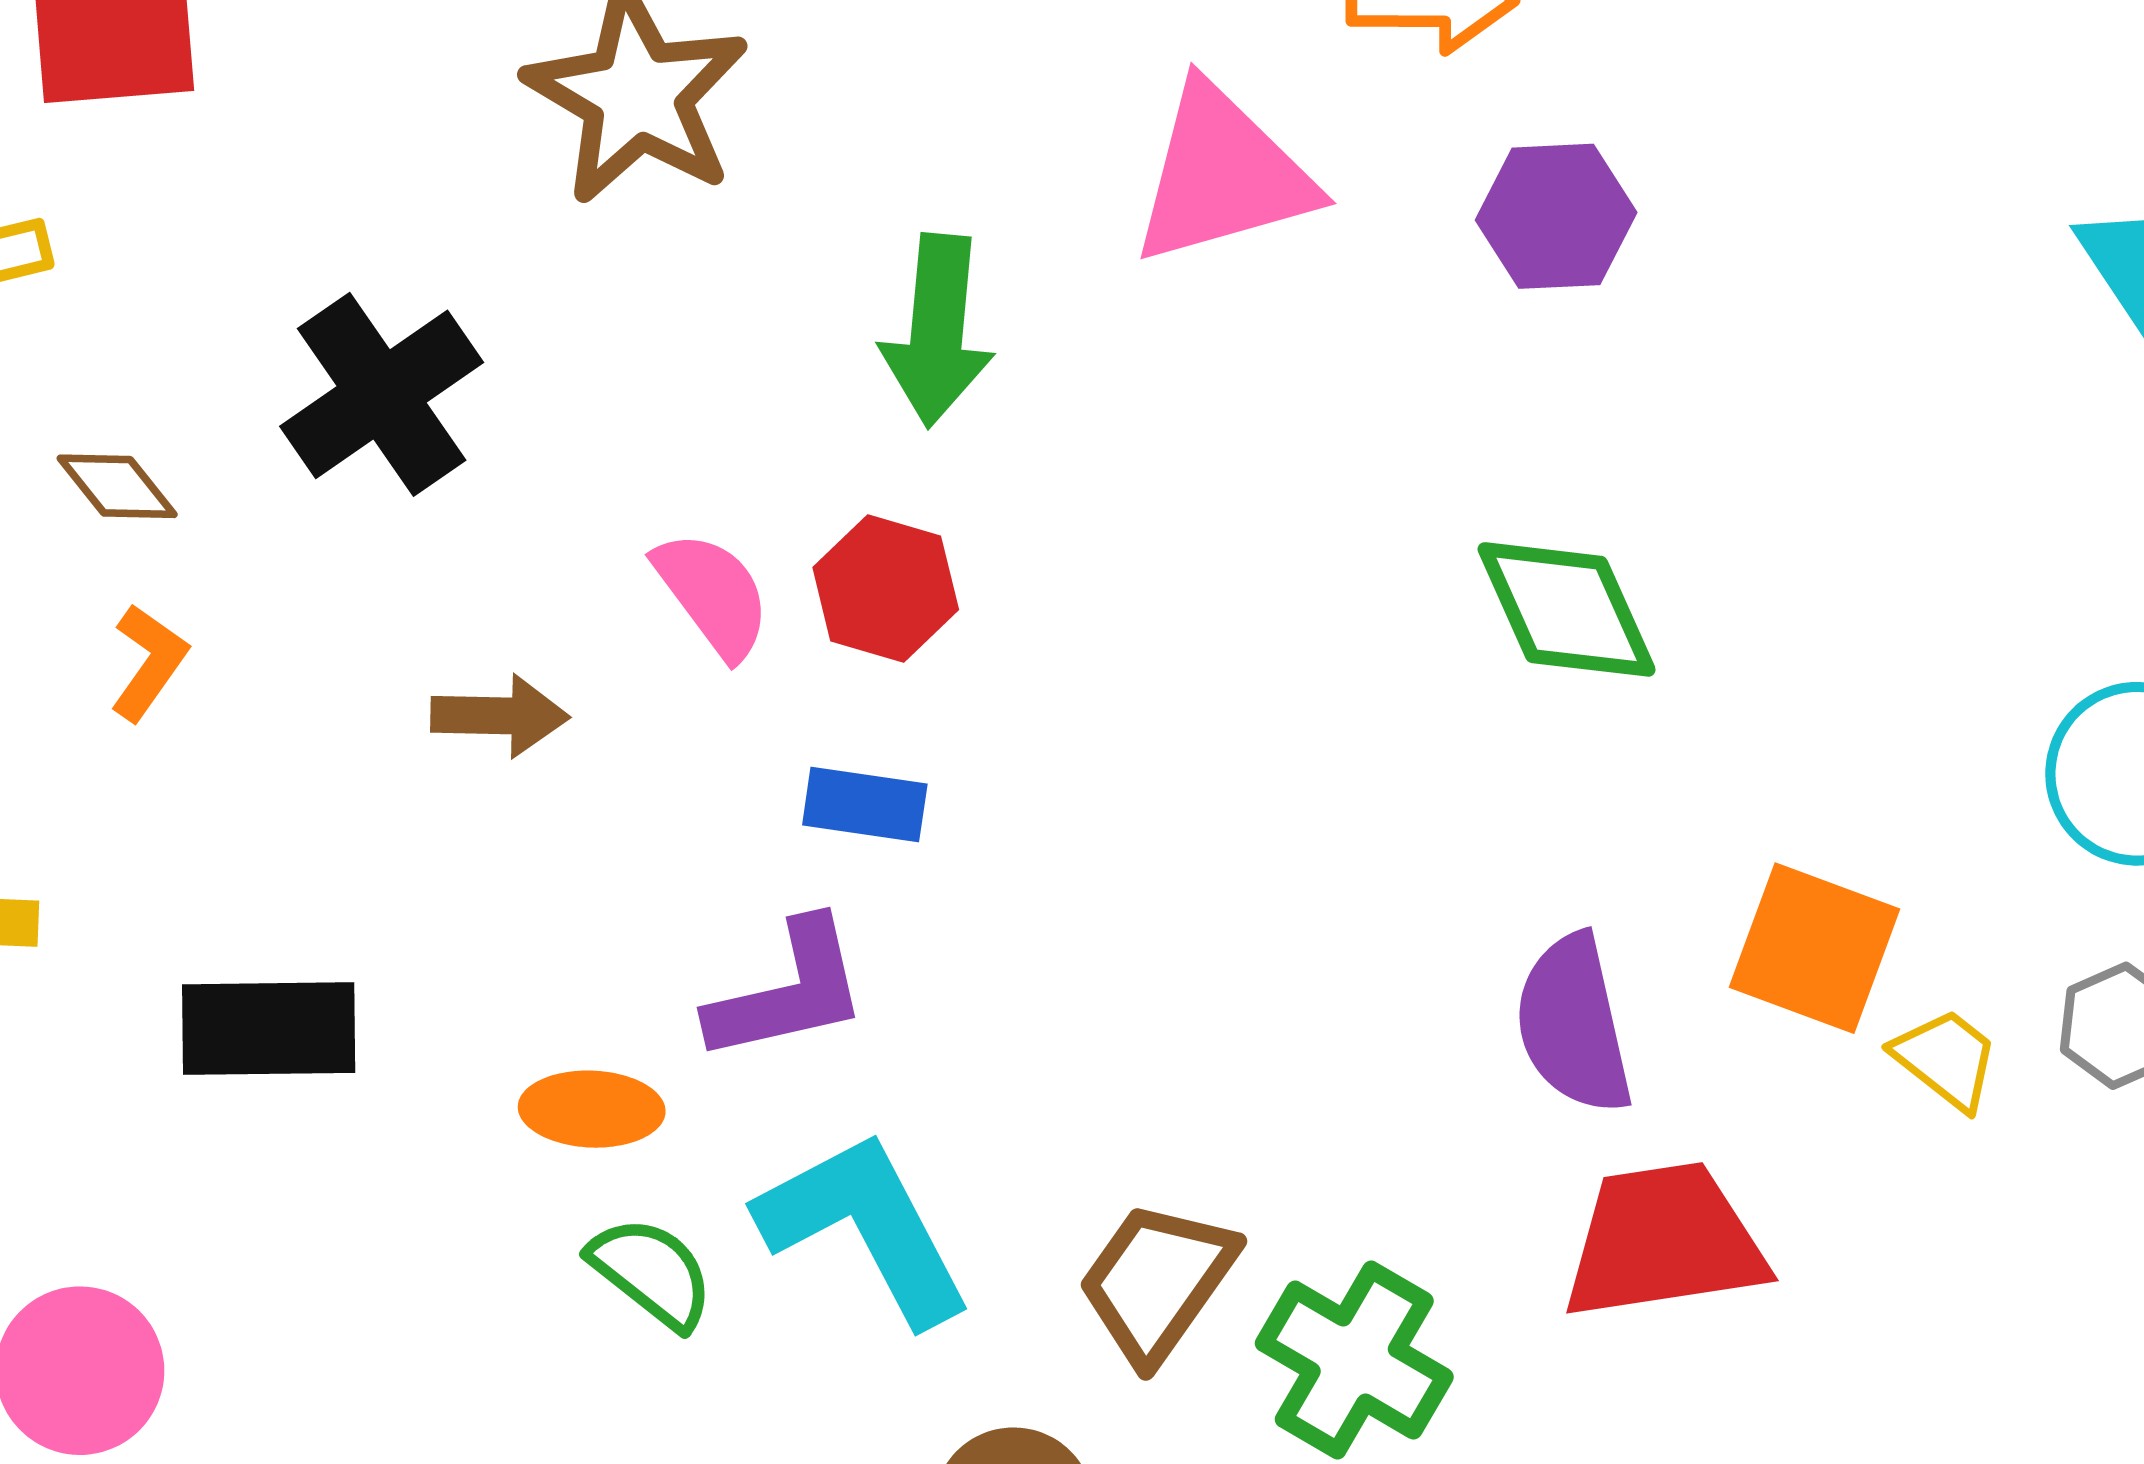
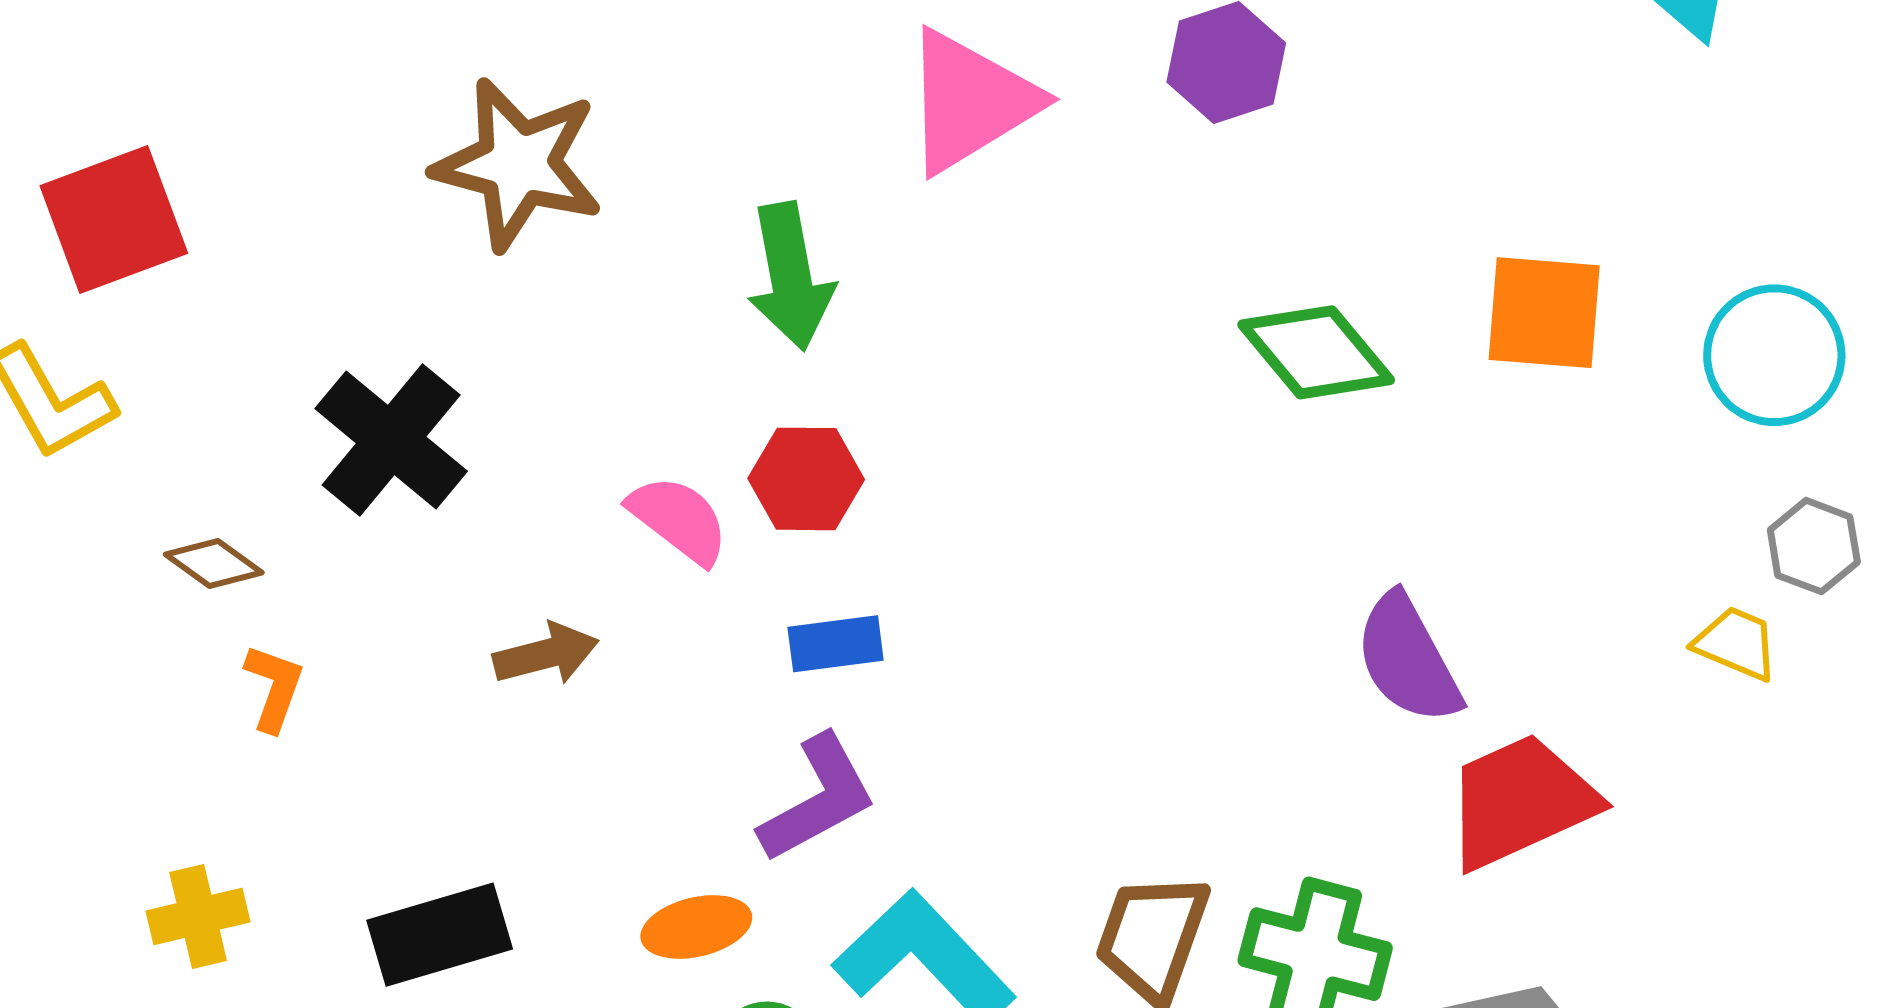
orange square: (1814, 948) -> (1544, 313), moved
yellow trapezoid: (1946, 1059) -> (1736, 643), moved

